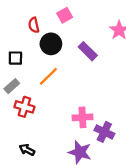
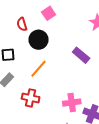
purple rectangle: (88, 51) -> (81, 55), moved
red cross: (24, 107) -> (31, 98), moved

